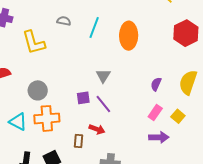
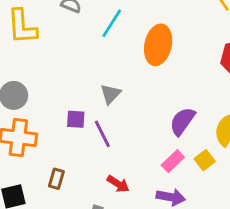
purple semicircle: (156, 84) -> (182, 121), size x1.5
yellow square: (178, 116) -> (205, 160), moved
red arrow: (97, 129) -> (118, 184), moved

